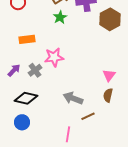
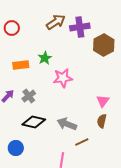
green star: (60, 17) -> (45, 58), moved
pink star: (54, 57) -> (63, 78), moved
black diamond: (26, 98) -> (34, 122), moved

